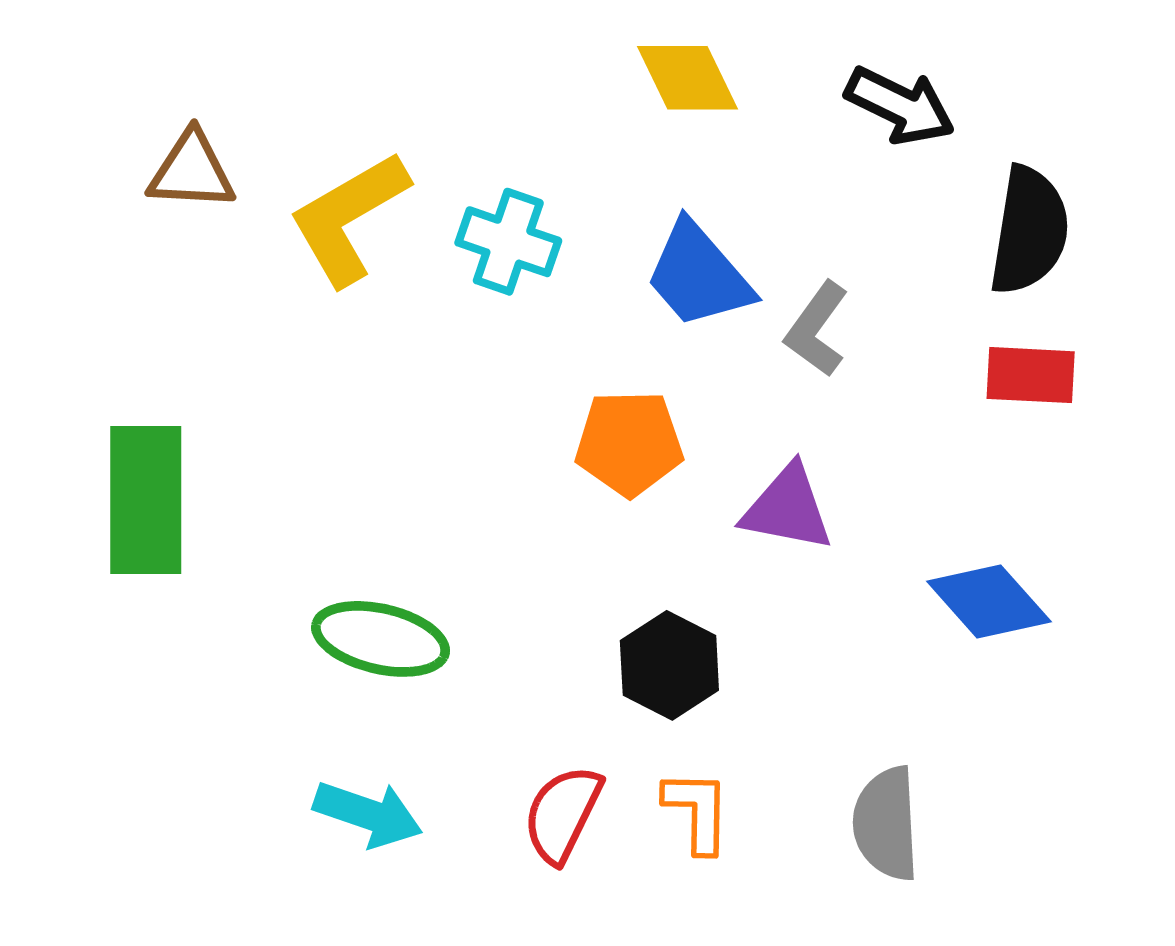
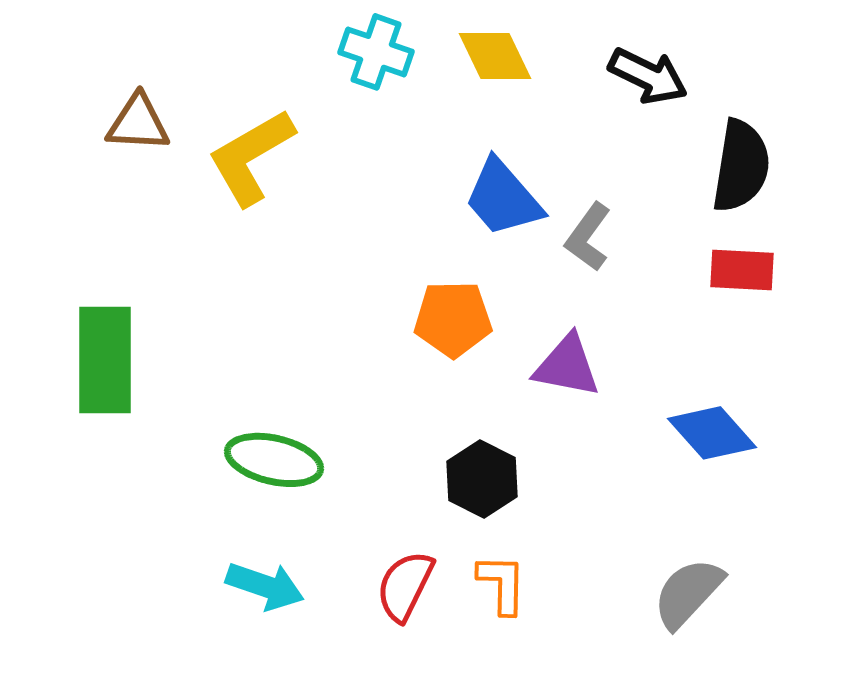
cyan cross: (508, 242) -> (376, 52), moved
gray semicircle: (886, 824) -> (688, 593), moved, turned 46

